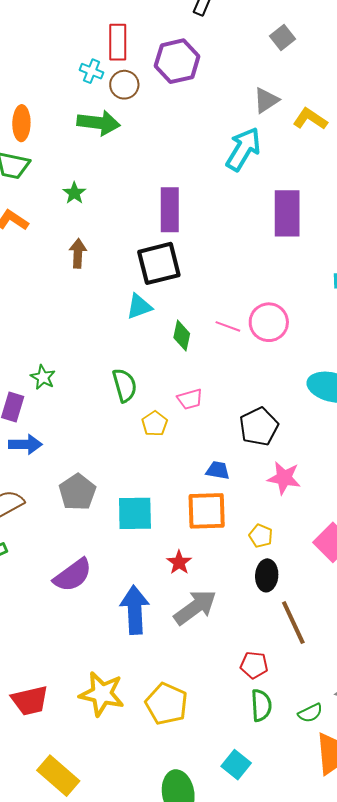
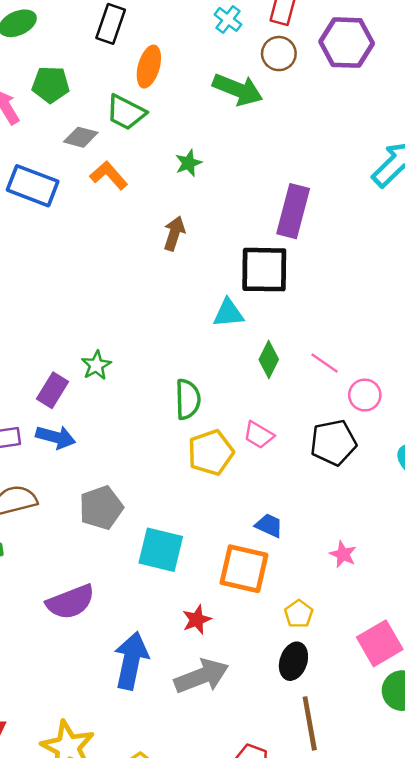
cyan cross: (91, 71) -> (228, 19), moved
pink circle: (269, 322) -> (365, 395), moved, size x0.7
pink trapezoid: (190, 399) -> (259, 435), turned 32
yellow pentagon: (155, 424) -> (211, 453), size x1.5
black pentagon: (259, 427) -> (333, 443), moved
pink star: (284, 478) -> (343, 554), size x0.7

